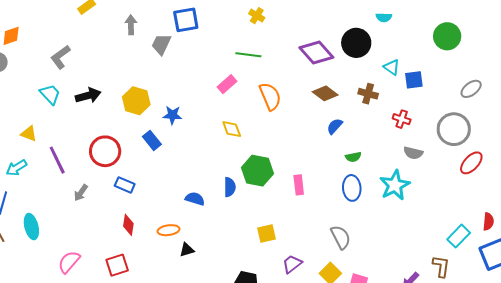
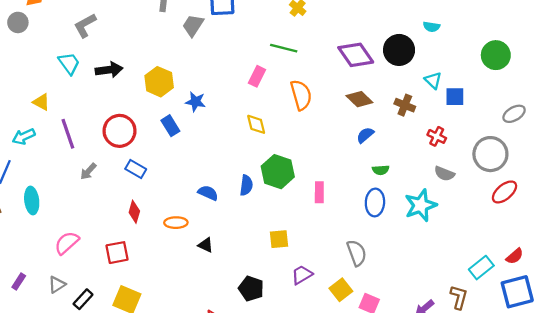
pink rectangle: (227, 84) -> (257, 76), turned -30
red semicircle: (488, 222) -> (515, 256), turned 36
black triangle: (187, 250) -> (206, 245), moved, turned 35

